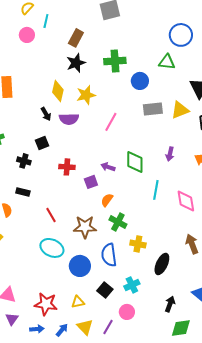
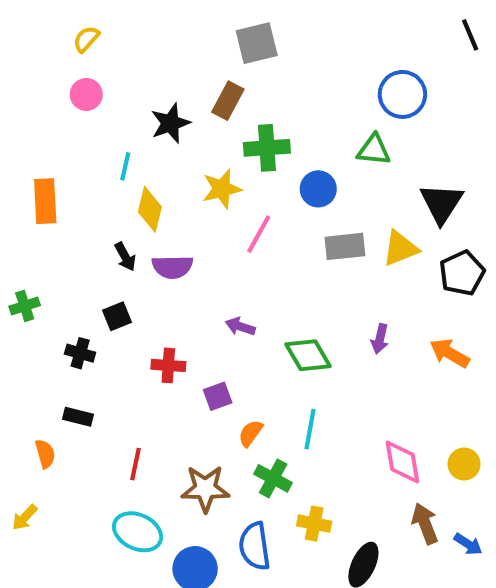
cyan line: (46, 21) -> (125, 166), moved
brown rectangle: (76, 38) -> (228, 101), moved
black star: (76, 63) -> (170, 123), moved
yellow star: (86, 95) -> (222, 189), moved
pink line: (111, 122) -> (259, 234), moved
green diamond: (135, 162) -> (308, 355), turned -30
purple arrow: (108, 167) -> (240, 326), moved
cyan line: (156, 190) -> (310, 429), moved
pink diamond: (186, 201) -> (402, 462), moved
red line: (51, 215) -> (136, 464), turned 42

